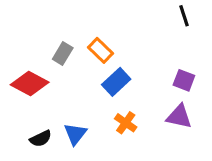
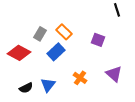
purple square: (184, 80) -> (98, 40), moved
blue rectangle: (116, 82) -> (56, 52), moved
purple triangle: (179, 117) -> (114, 74), turned 30

